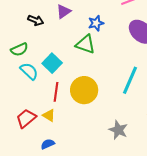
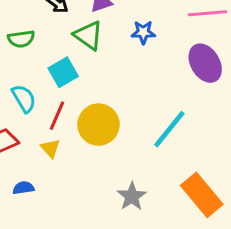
green triangle: (85, 44) -> (88, 35), moved
cyan semicircle: (29, 71) -> (24, 98), moved
yellow triangle: (49, 115) -> (50, 148), moved

